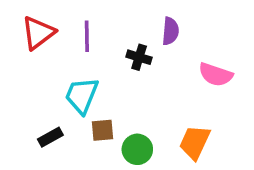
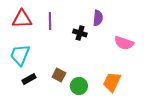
red triangle: (38, 33) -> (22, 19), turned 35
cyan trapezoid: (82, 95) -> (20, 55), moved
brown square: (103, 130) -> (59, 75), turned 32

